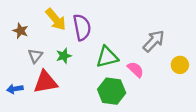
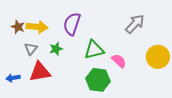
yellow arrow: (56, 19) -> (37, 27), moved, turned -45
purple semicircle: (82, 27) -> (72, 24), turned -150
gray arrow: (154, 41) -> (135, 24), moved
yellow circle: (180, 65) -> (158, 57), size x1.5

